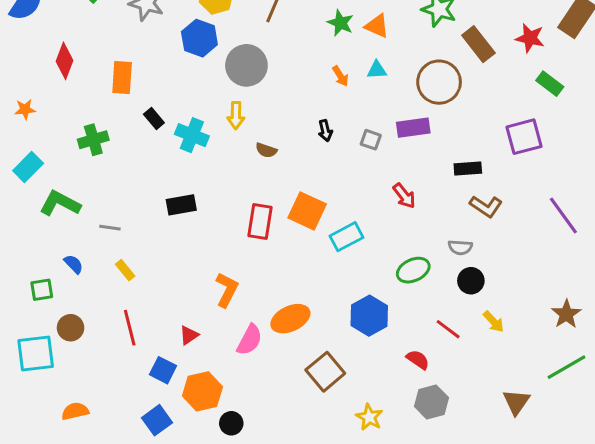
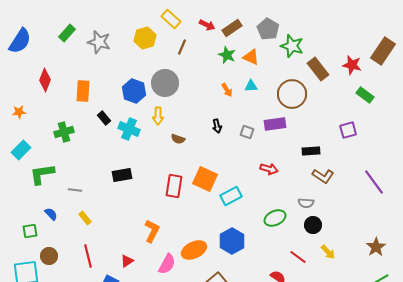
blue hexagon: (199, 38) -> (134, 91), moved
purple square: (524, 137) -> (348, 130), size x0.7
red arrow: (404, 196) -> (269, 169), turned -36
green L-shape: (60, 203) -> (42, 174), turned -36
blue hexagon: (369, 316) -> (232, 241), moved

